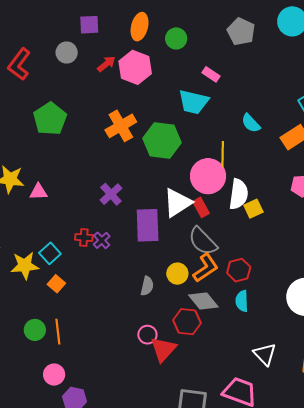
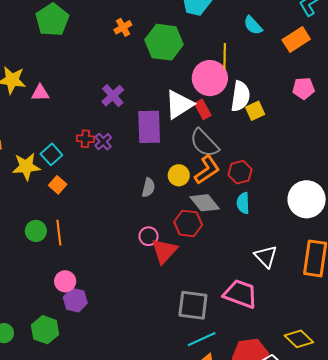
orange cross: (121, 126) -> (123, 27), size x0.6
pink circle: (54, 375) -> (65, 281), moved

